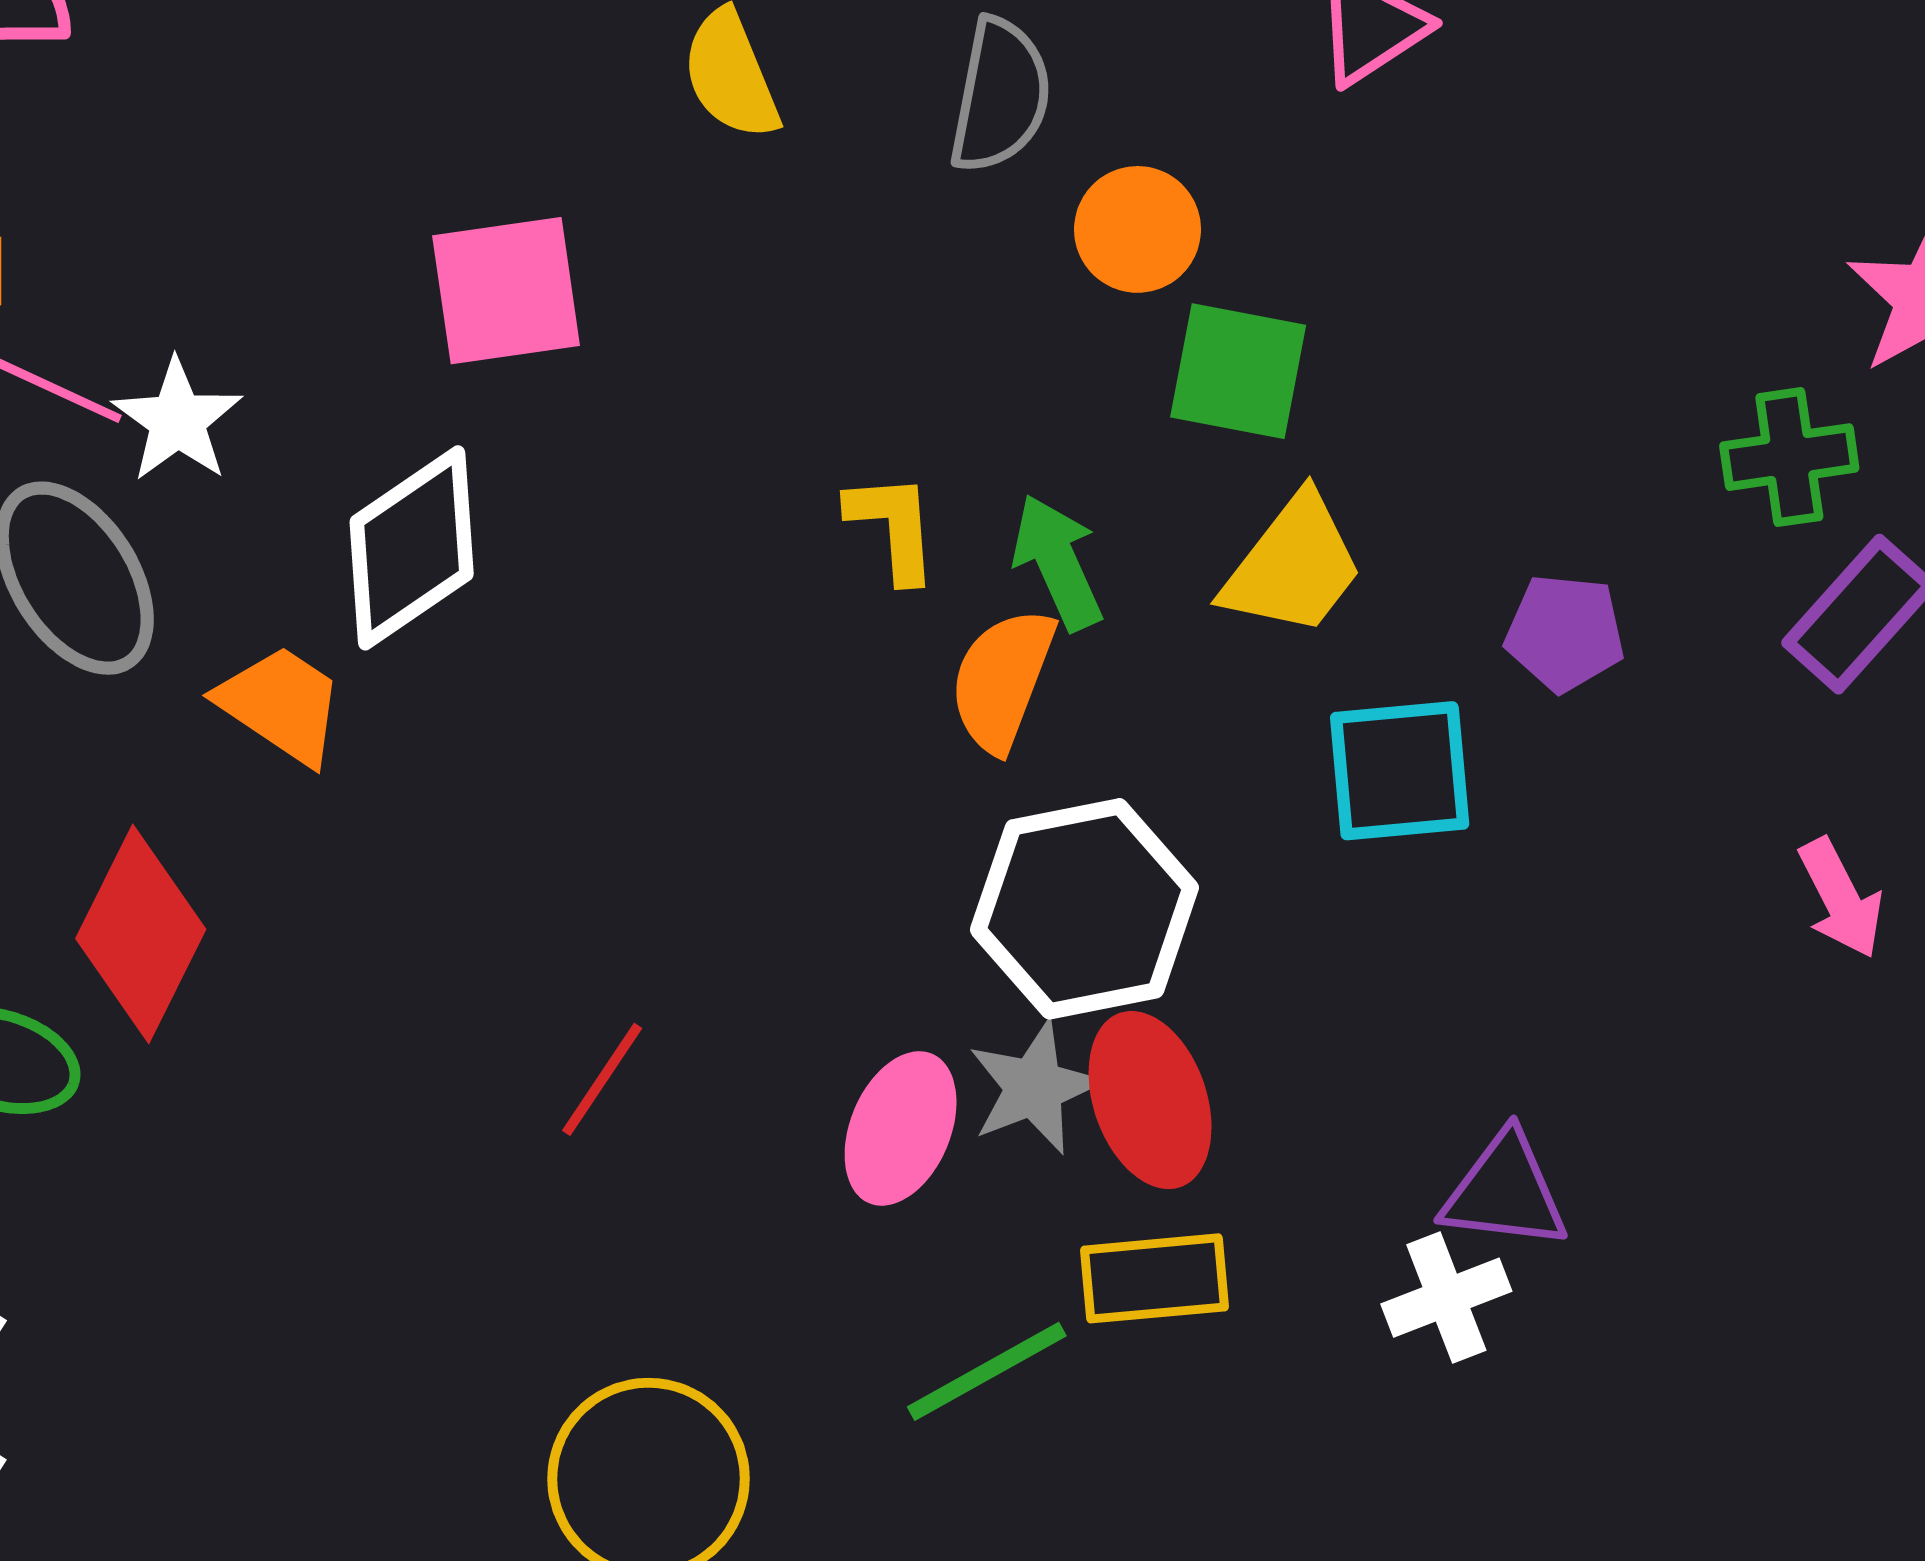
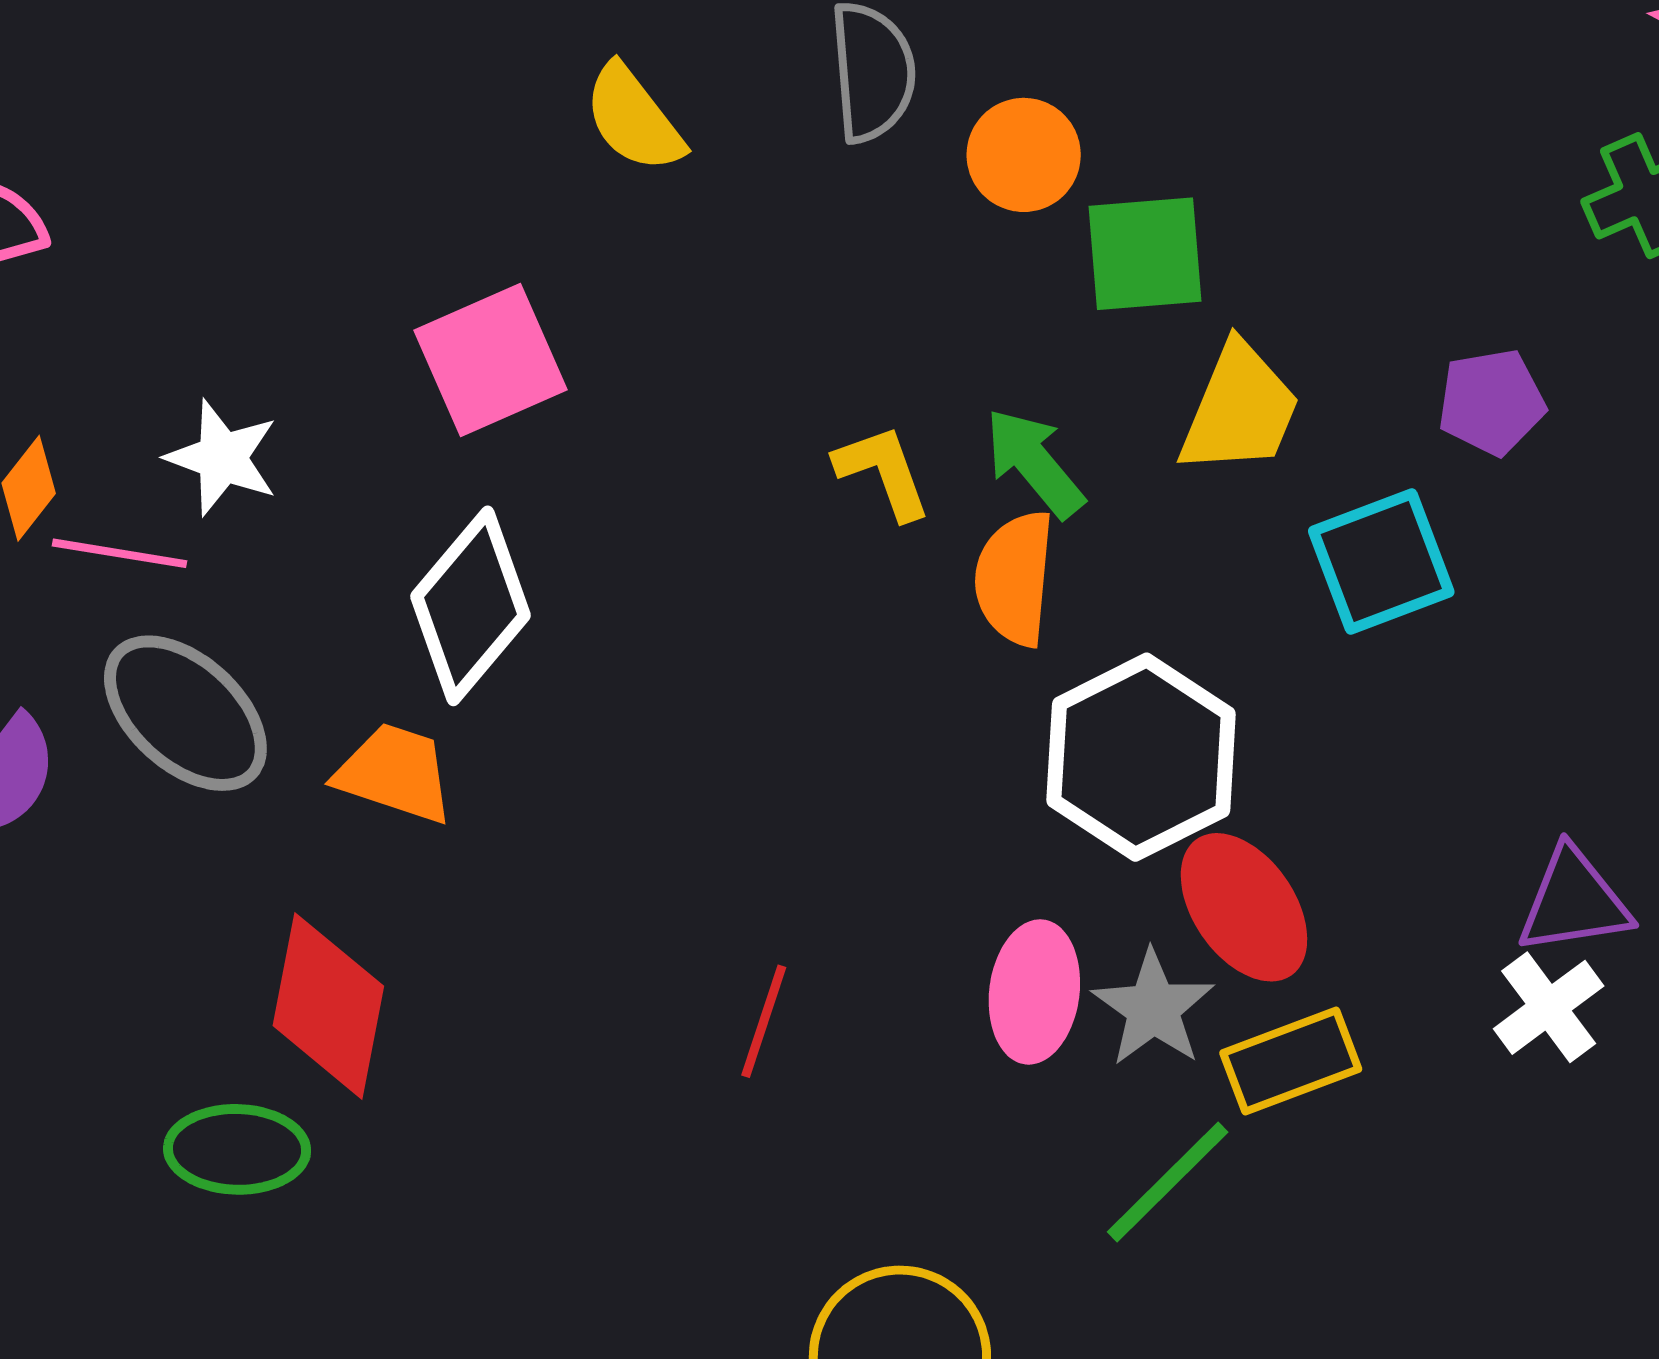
white star: (177, 420) -> (222, 458), moved
gray star: (1034, 1087) -> (1153, 1008), moved

